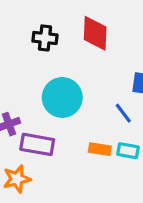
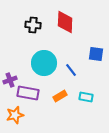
blue line: (123, 113) -> (71, 70), moved
orange rectangle: (100, 149) -> (60, 96), moved, turned -40

